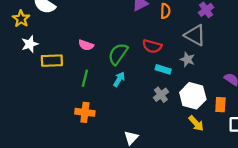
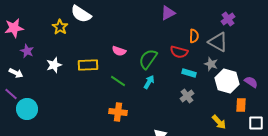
orange semicircle: (165, 11) -> (194, 36), moved
white star: (30, 44) -> (54, 65), moved
green line: (85, 78) -> (118, 81), turned -70
white hexagon: (193, 96) -> (227, 81), moved

